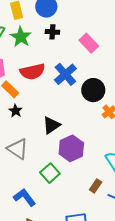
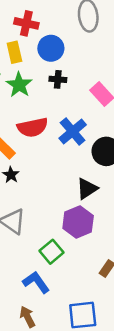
black triangle: (51, 125) -> (87, 189), moved
blue L-shape: (25, 197) -> (36, 282), moved

